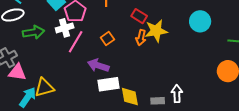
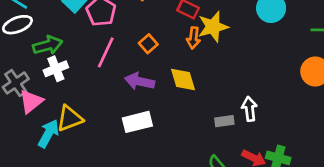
white cross: (65, 28) -> (56, 69), moved
pink triangle: (17, 72) -> (31, 101), turned -42
white rectangle: (109, 84) -> (137, 122), moved
yellow diamond: (130, 97) -> (183, 80), moved

